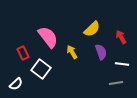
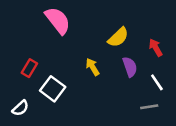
pink semicircle: (48, 37) -> (58, 20), moved
red rectangle: (23, 53) -> (29, 68), turned 56
white line: (122, 64) -> (157, 82), turned 48

